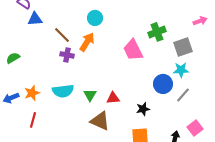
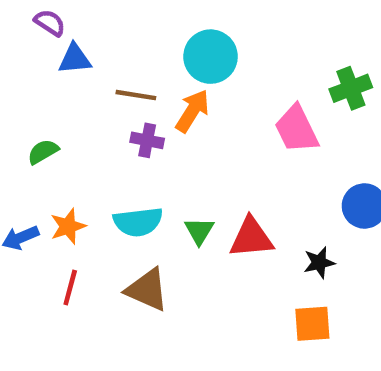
cyan circle: (95, 18) -> (211, 57), size x1.5
brown line: (62, 35) -> (136, 95), turned -36
green semicircle: (13, 58) -> (43, 152), moved
red triangle: (113, 98) -> (251, 238), size x1.5
brown triangle: (100, 121) -> (147, 290), moved

